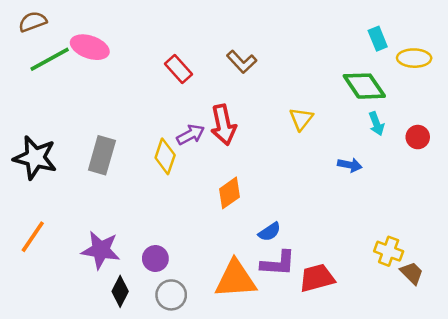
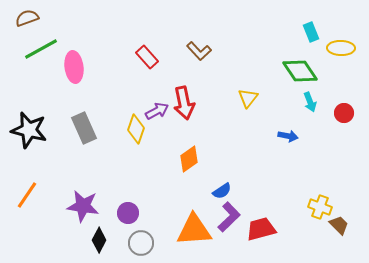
pink ellipse: (90, 47) -> (74, 67), moved, turned 64
gray rectangle: (102, 155) -> (84, 128), turned -40
purple L-shape: (278, 263) -> (229, 217), turned -48

